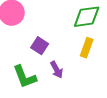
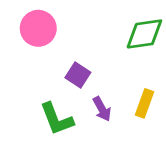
yellow rectangle: (87, 48) -> (144, 103), moved

